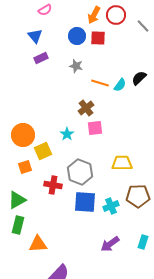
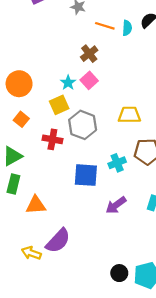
cyan semicircle: (120, 85) -> (127, 28), turned -32
pink square: (95, 128) -> (89, 80), moved, turned -35
yellow square: (43, 151) -> (59, 105), moved
orange square: (25, 167) -> (21, 119), turned -32
blue square: (85, 202) -> (86, 175), moved

